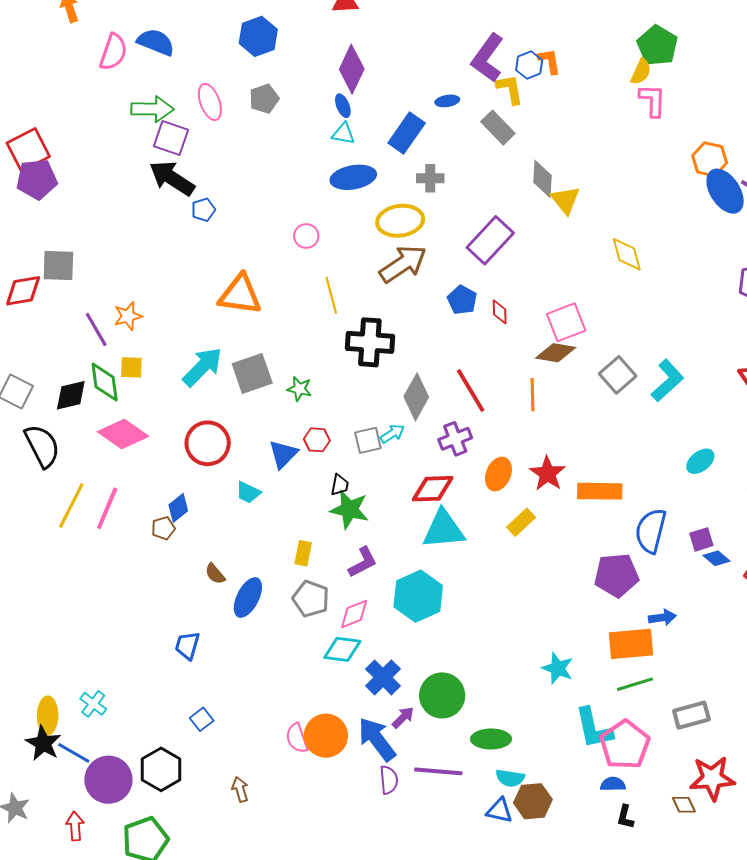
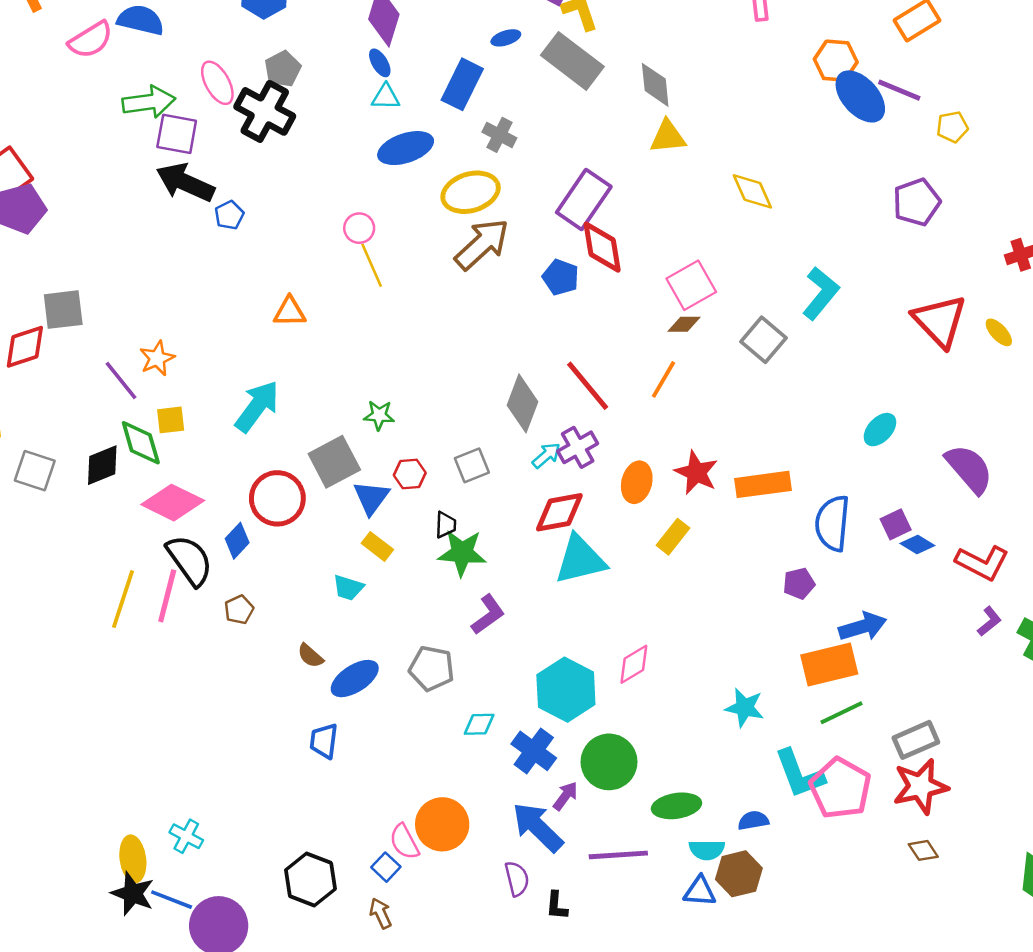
pink semicircle: (113, 52) -> (91, 40), turned 48
gray rectangle: (498, 128) -> (572, 61), size x1.4
gray cross: (430, 178) -> (499, 135), turned 36
gray diamond: (542, 179) -> (655, 85), moved
yellow triangle: (565, 200) -> (668, 137), turned -48
orange triangle: (240, 295) -> (290, 312), size x0.6
yellow line: (331, 295) -> (372, 265), moved
red diamond: (500, 312) -> (602, 247), moved, size x1.8
black cross: (370, 342) -> (265, 111), moved, turned 33
brown diamond: (556, 353) -> (684, 324), size x0.7
gray square: (252, 373) -> (334, 462), moved
cyan L-shape: (667, 380) -> (821, 293), moved
orange line: (532, 395) -> (664, 379), turned 40
cyan arrow: (392, 434) -> (546, 455), moved
black semicircle: (42, 446) -> (190, 560), moved
cyan trapezoid: (248, 492) -> (348, 588), moved
blue diamond: (178, 508) -> (237, 541), moved
yellow rectangle: (303, 553) -> (377, 546), moved, turned -55
purple pentagon: (616, 575) -> (799, 583), size x0.6
cyan hexagon: (418, 596) -> (566, 690), moved
blue ellipse: (248, 598) -> (355, 679), turned 39
pink diamond: (354, 614) -> (634, 664), moved
blue arrow: (662, 618) -> (863, 627), size x1.4
blue trapezoid: (187, 646) -> (324, 741), moved
cyan diamond: (342, 649) -> (479, 724), size x0.7
blue square: (202, 719) -> (386, 867), moved
orange circle: (326, 736) -> (442, 824), moved
pink semicircle: (297, 738) -> (404, 842), moved
black hexagon: (161, 769) -> (310, 879), moved
red star: (712, 778) -> (921, 786), moved
purple semicircle: (389, 780) -> (517, 879), moved
blue semicircle: (613, 784) -> (753, 820), moved
black L-shape: (625, 817) -> (557, 906), moved

